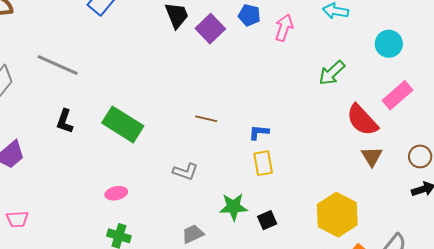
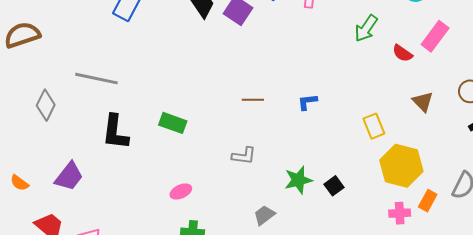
red semicircle: (362, 120) -> (402, 53), moved, size x0.6
black L-shape: (65, 121) -> (115, 132), size x1.5
green rectangle: (123, 124) -> (173, 123), size x0.7
yellow rectangle: (263, 163) -> (374, 126), moved

